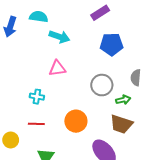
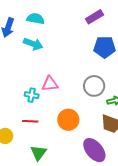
cyan arrow: (59, 37) -> (33, 44), moved
pink triangle: (57, 68) -> (50, 84), moved

